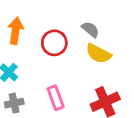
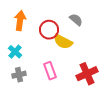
yellow semicircle: (98, 54) -> (63, 42), moved

